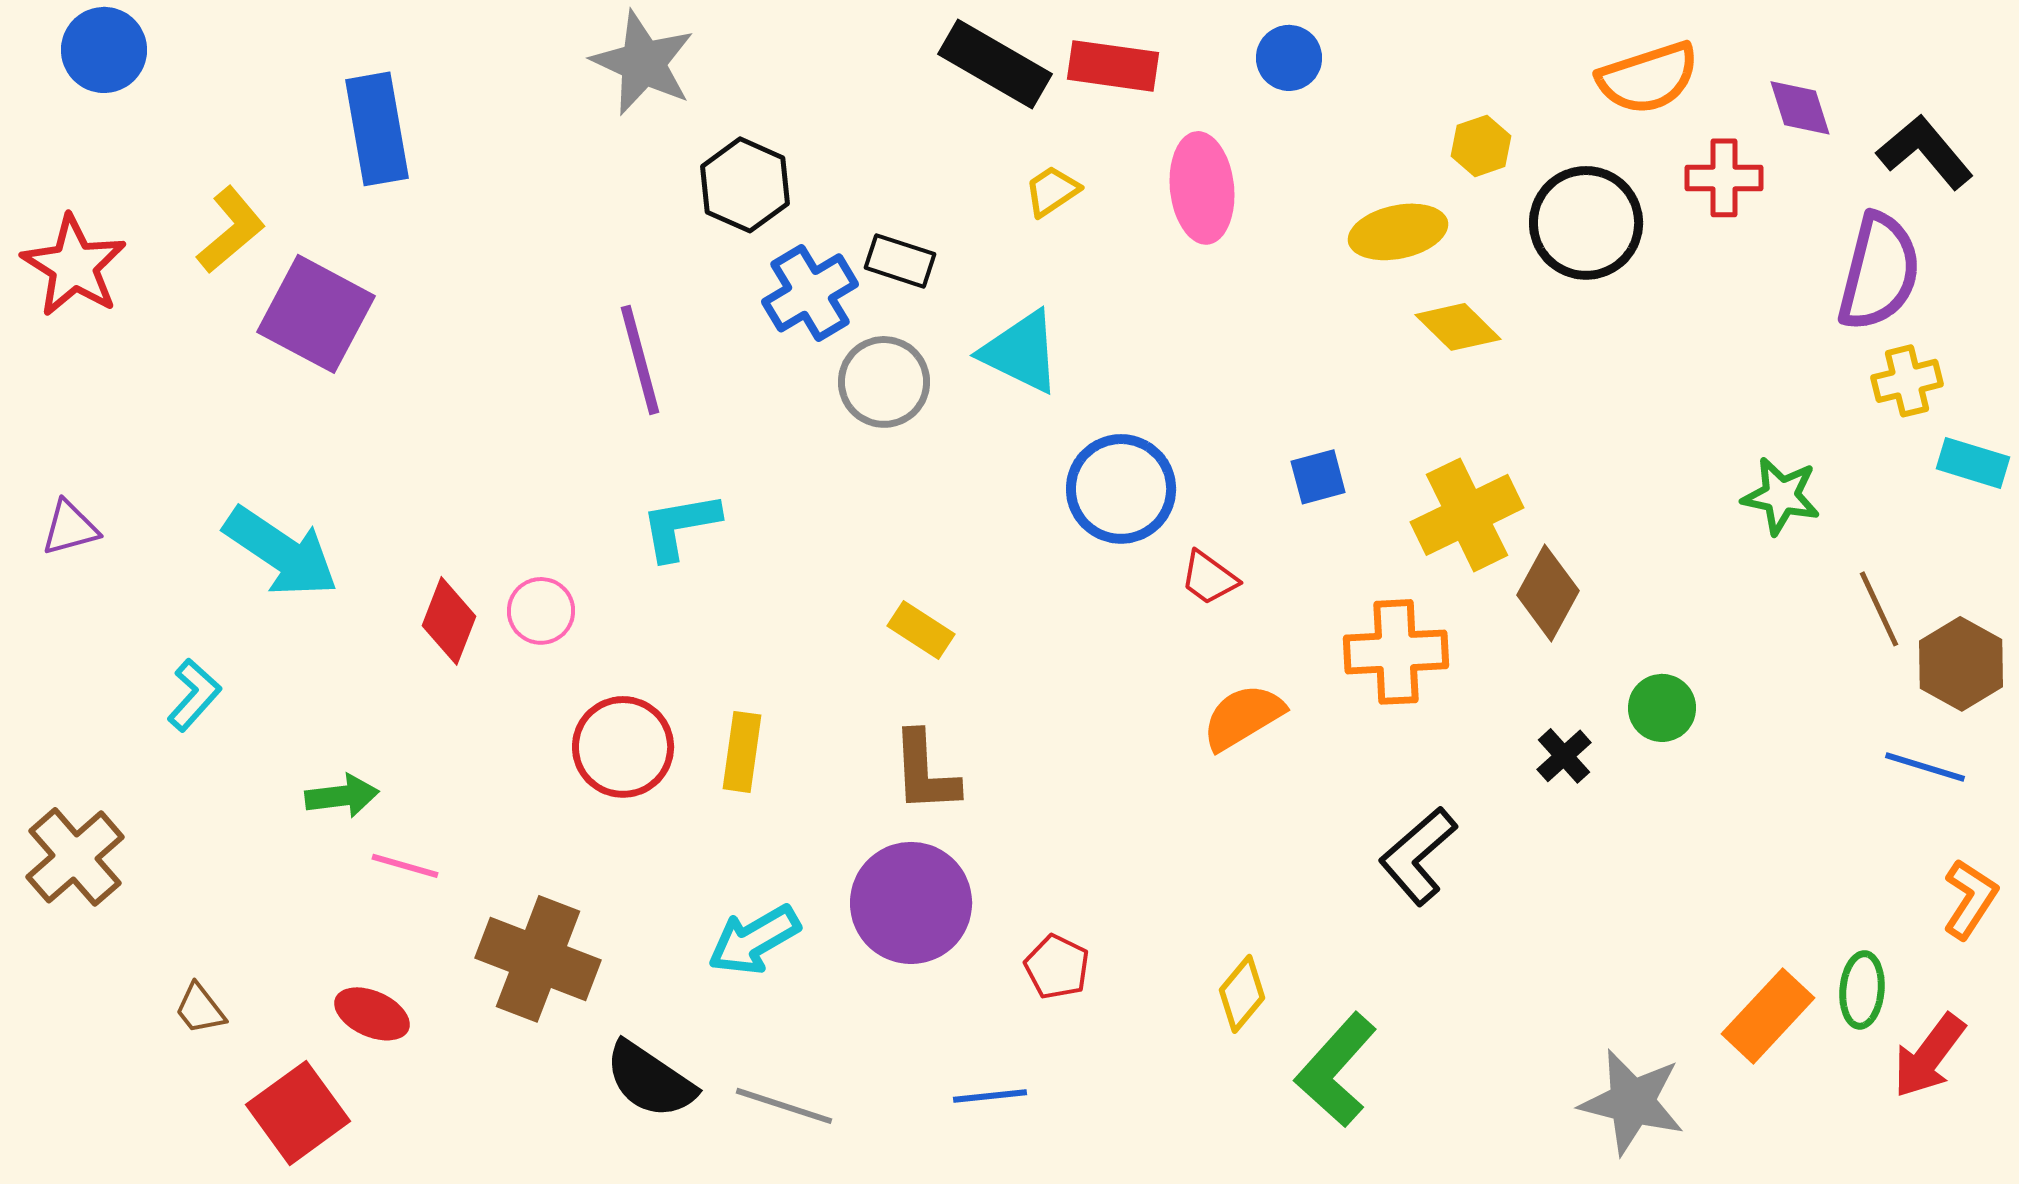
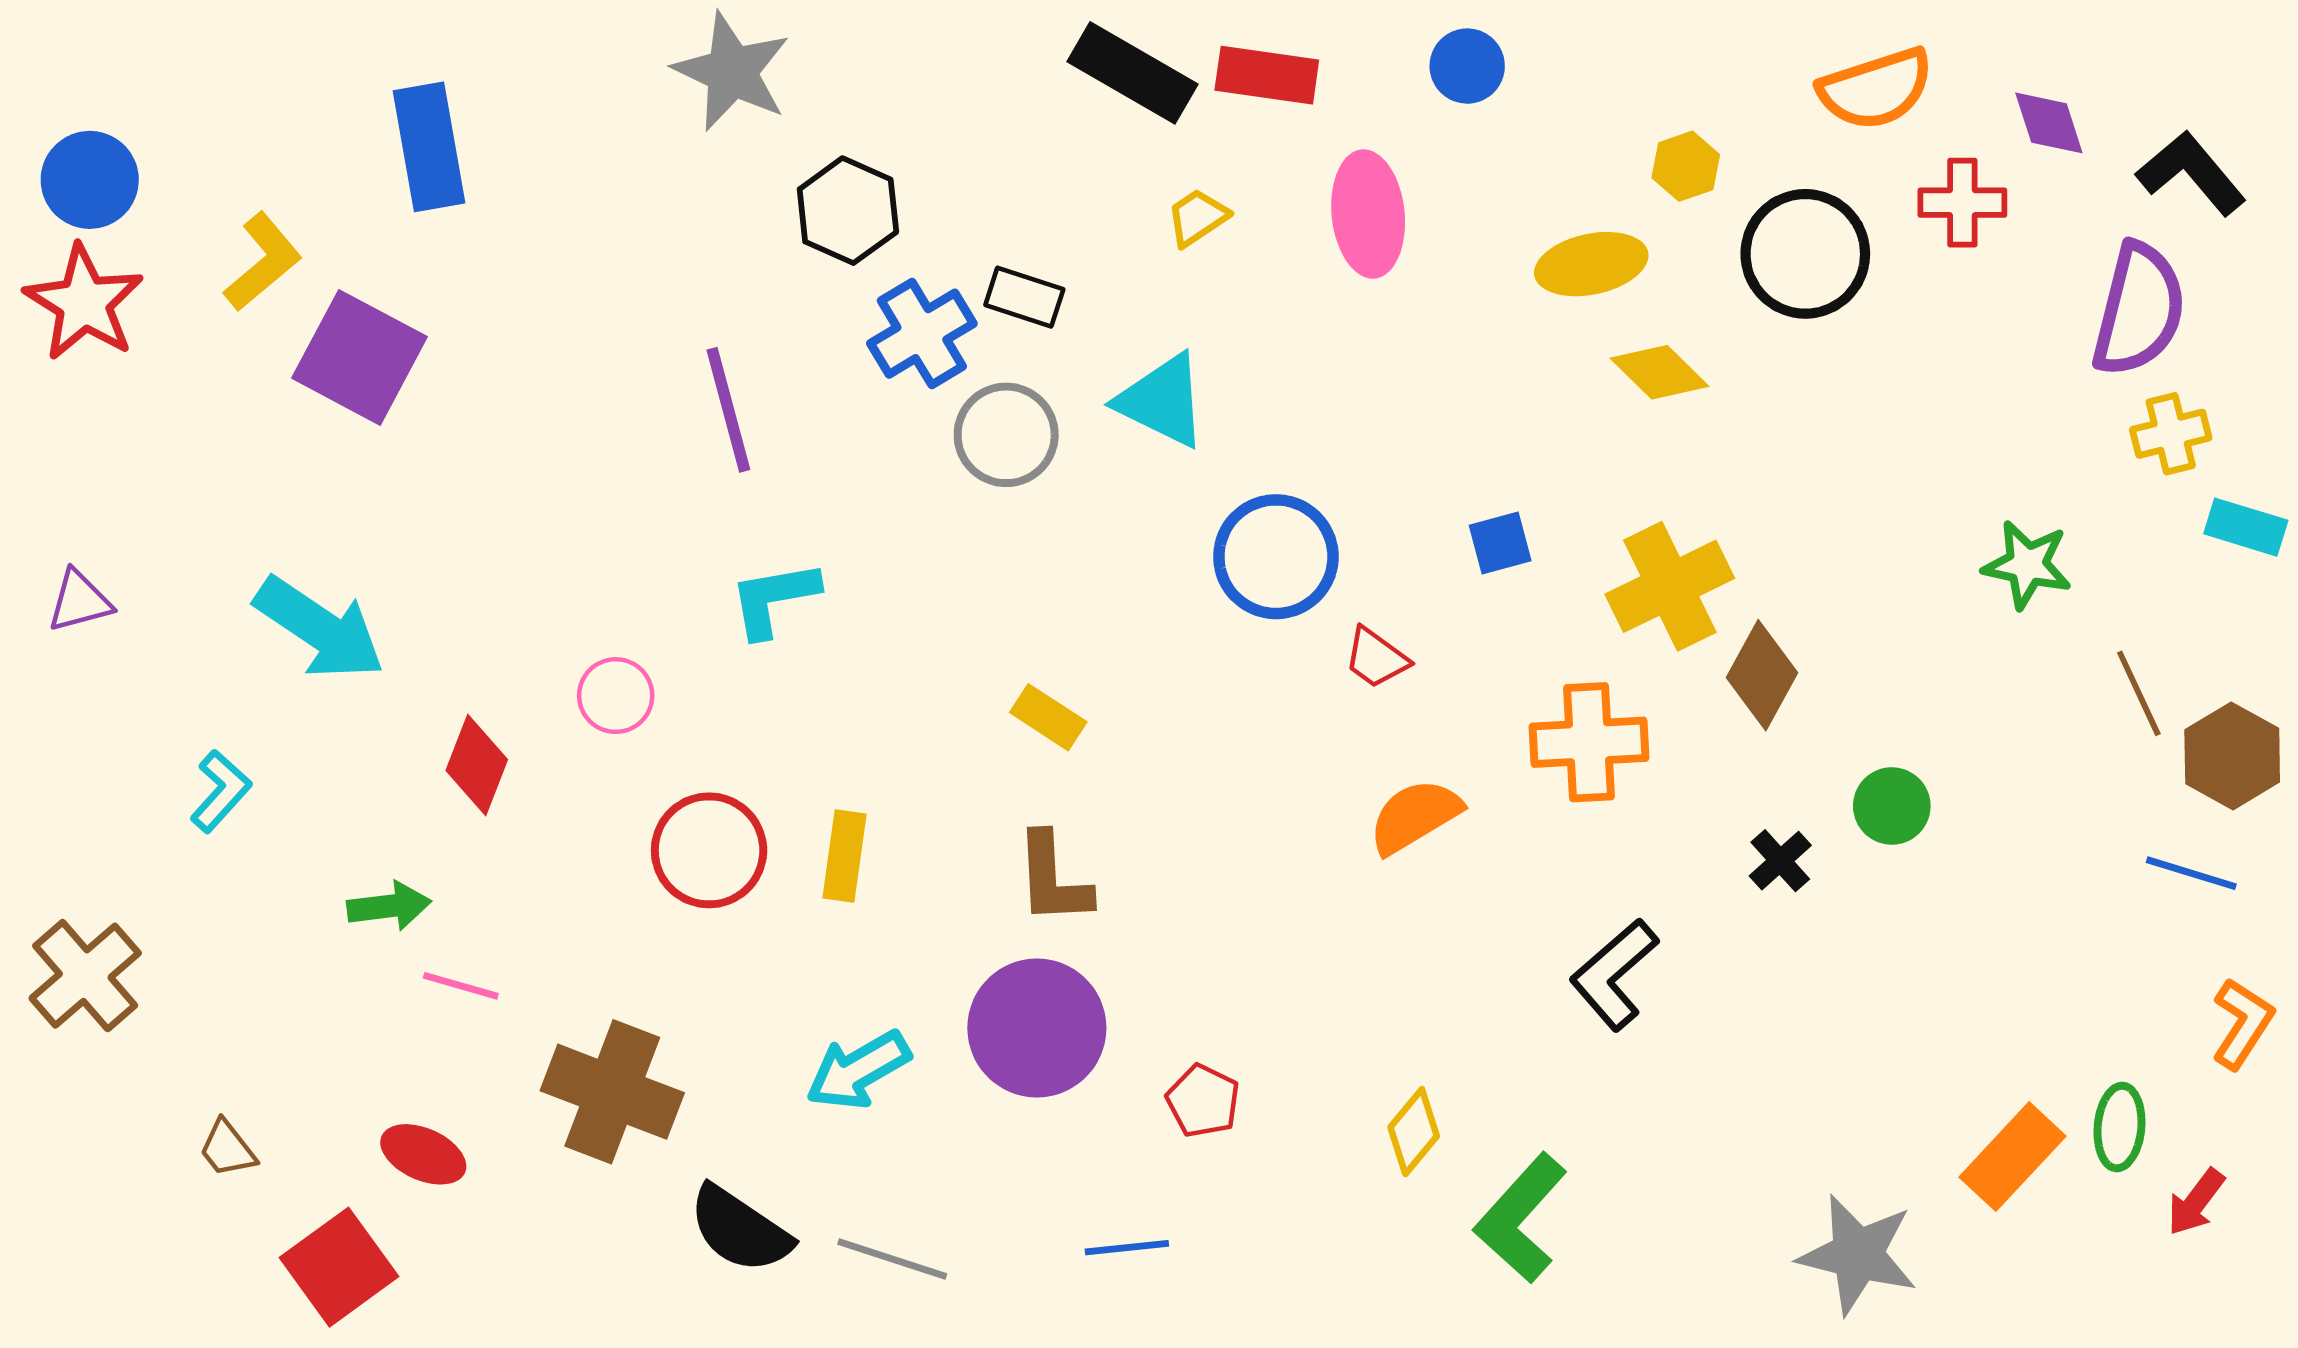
blue circle: (104, 50) -> (90, 180), moved
red diamond: (449, 621) -> (477, 765), moved
red arrow: (1929, 1056) -> (2196, 1202), size x0.7

